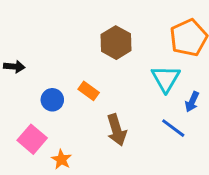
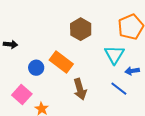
orange rectangle: (89, 91) -> (61, 62), size x1.6
blue arrow: (192, 102) -> (132, 71), turned 56

